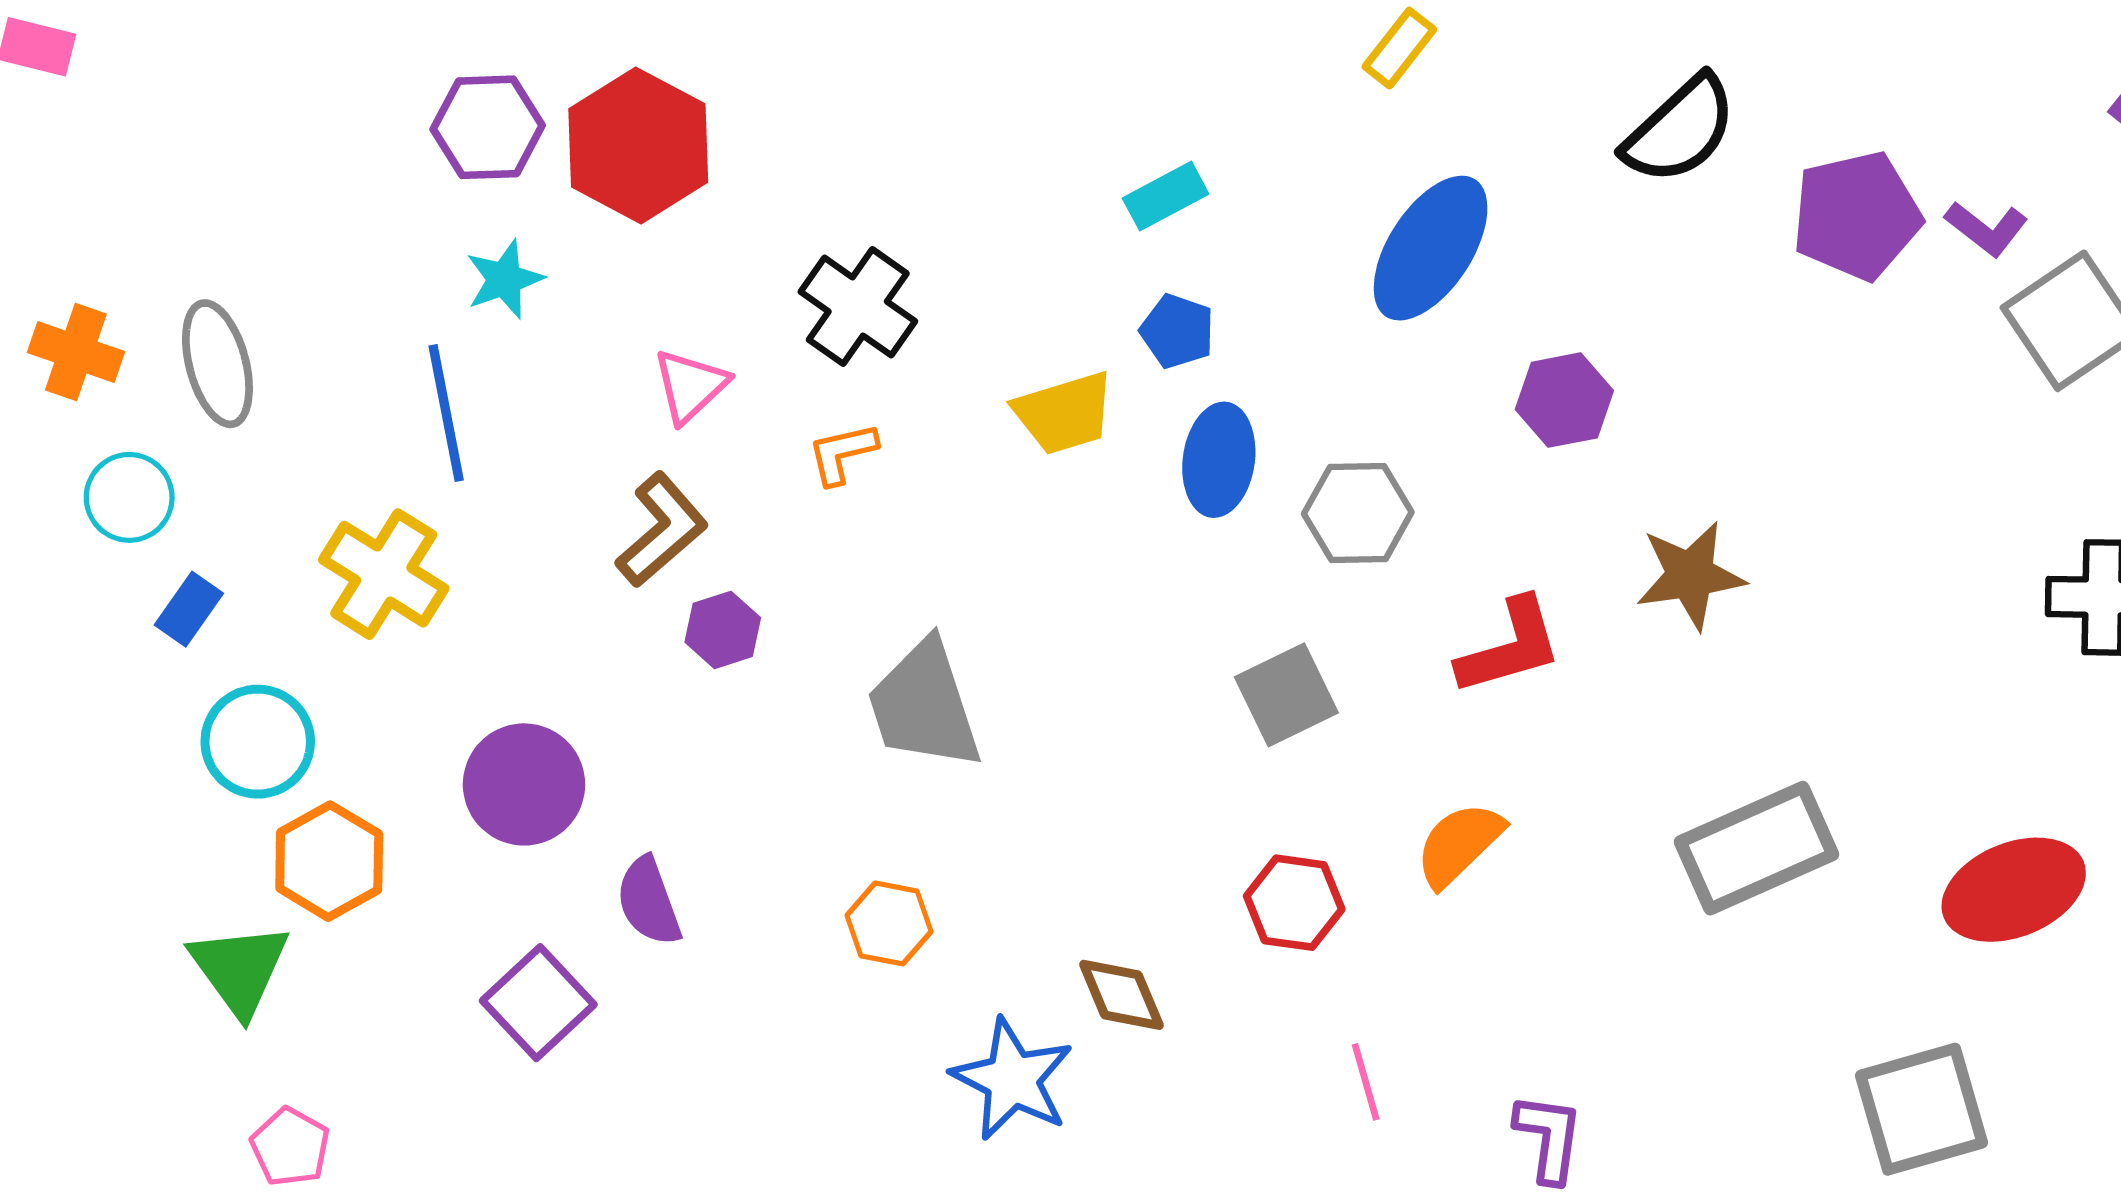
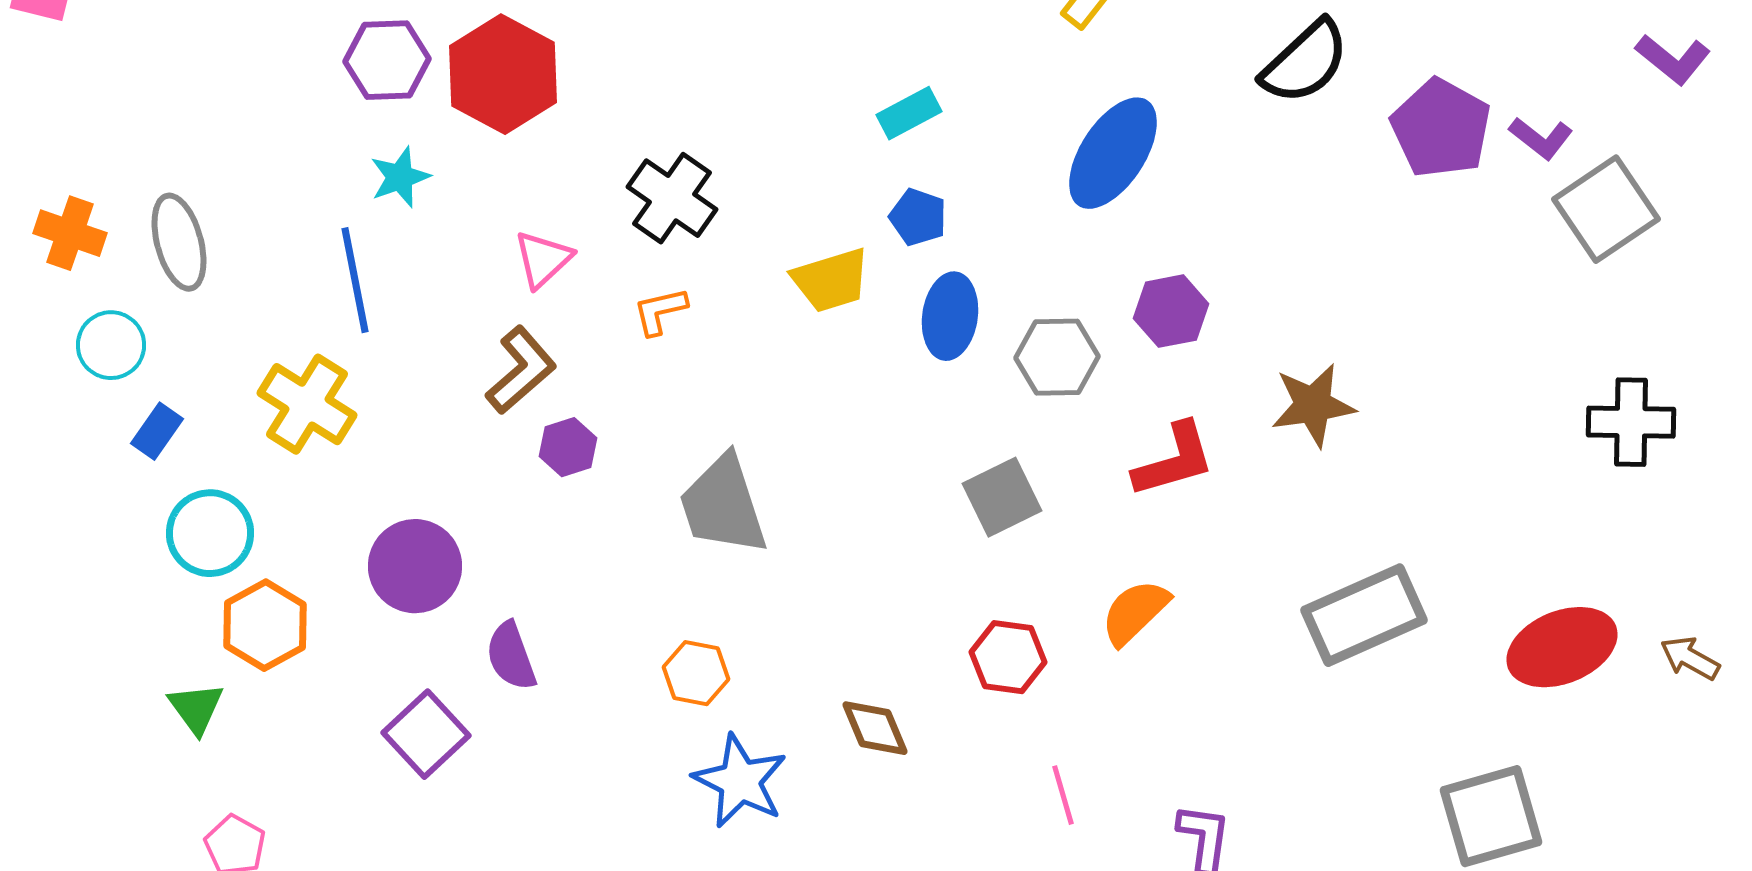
purple pentagon: (1857, 216) -> (1441, 128), turned -30
purple hexagon: (1564, 400) -> (1171, 311), moved
green triangle: (240, 969) -> (196, 708), size x0.7
blue star: (1012, 1079) -> (740, 781), moved

